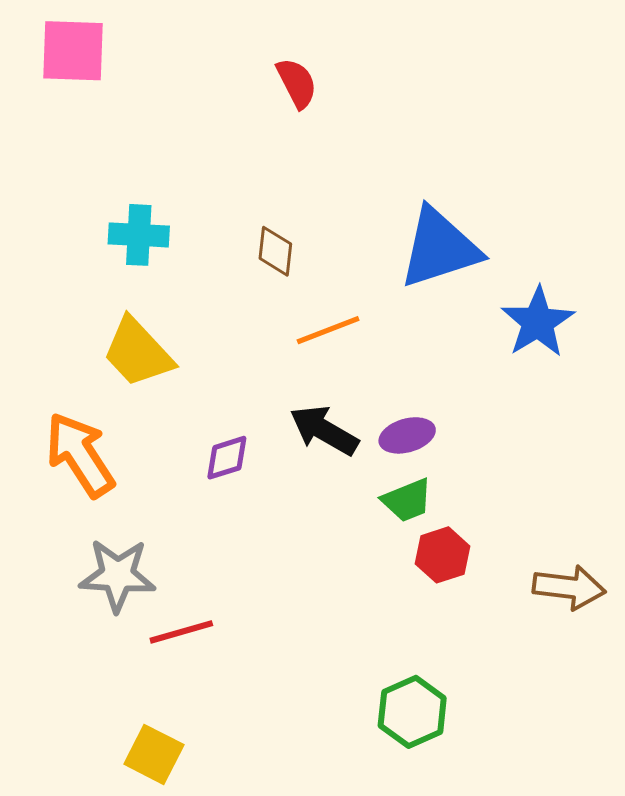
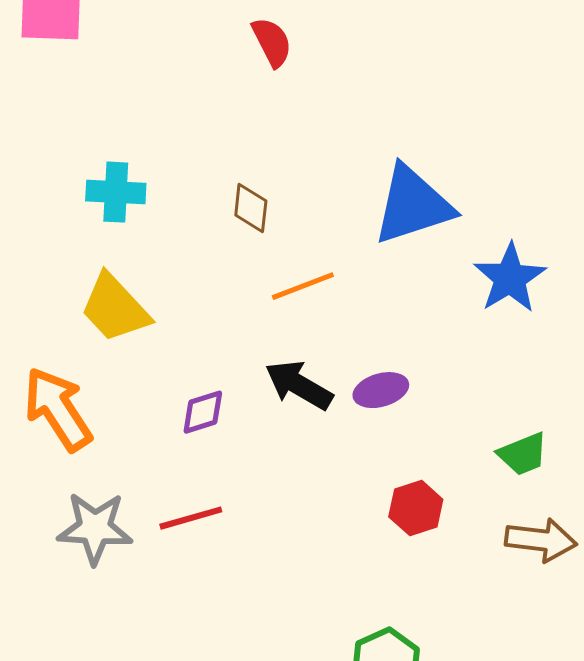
green trapezoid: (407, 500) -> (523, 454), moved
red line: (181, 632) -> (191, 518), moved

